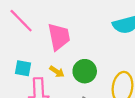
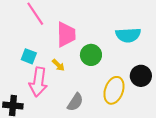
green circle: (85, 71) -> (91, 55), moved

